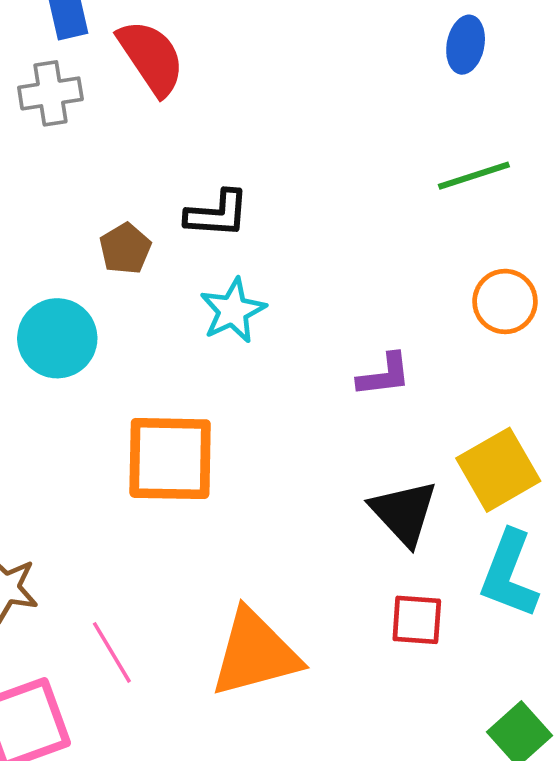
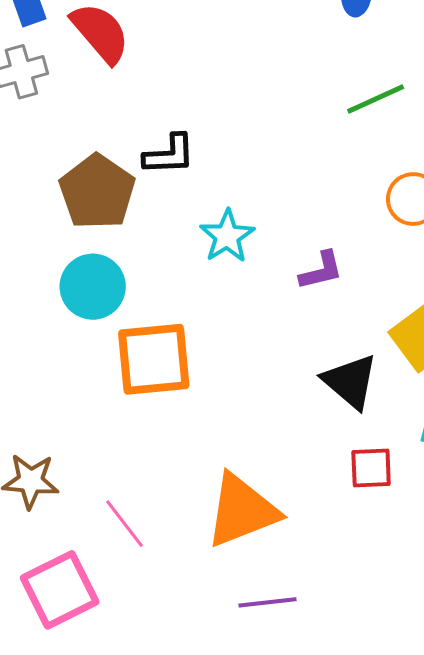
brown pentagon: (125, 249) -> (97, 192), size x1.8
cyan star: (233, 311) -> (227, 236), moved
cyan circle: (57, 338) -> (93, 287), moved

